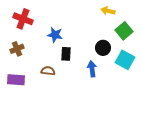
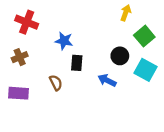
yellow arrow: (108, 11) -> (126, 13), turned 96
blue arrow: (92, 69) -> (107, 80), turned -56
brown semicircle: (48, 71) -> (56, 83), turned 56

